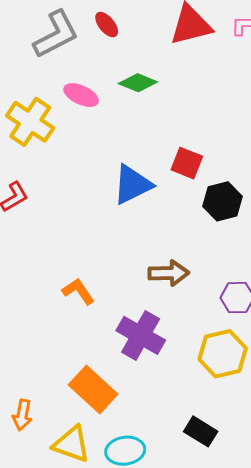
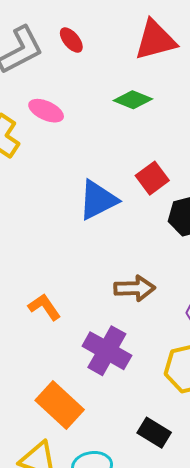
green diamond: (138, 83) -> (133, 100), moved
red square: (187, 163) -> (152, 178), turned 32
black rectangle: (201, 431) -> (154, 433), moved

